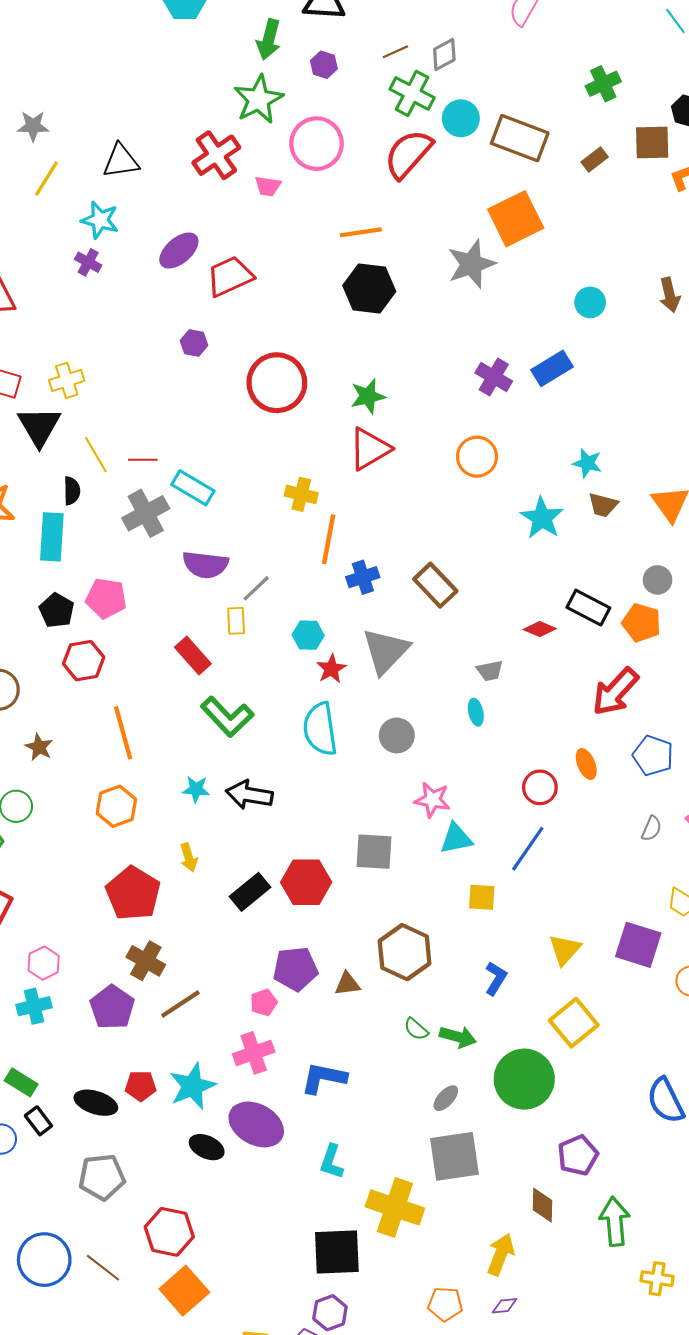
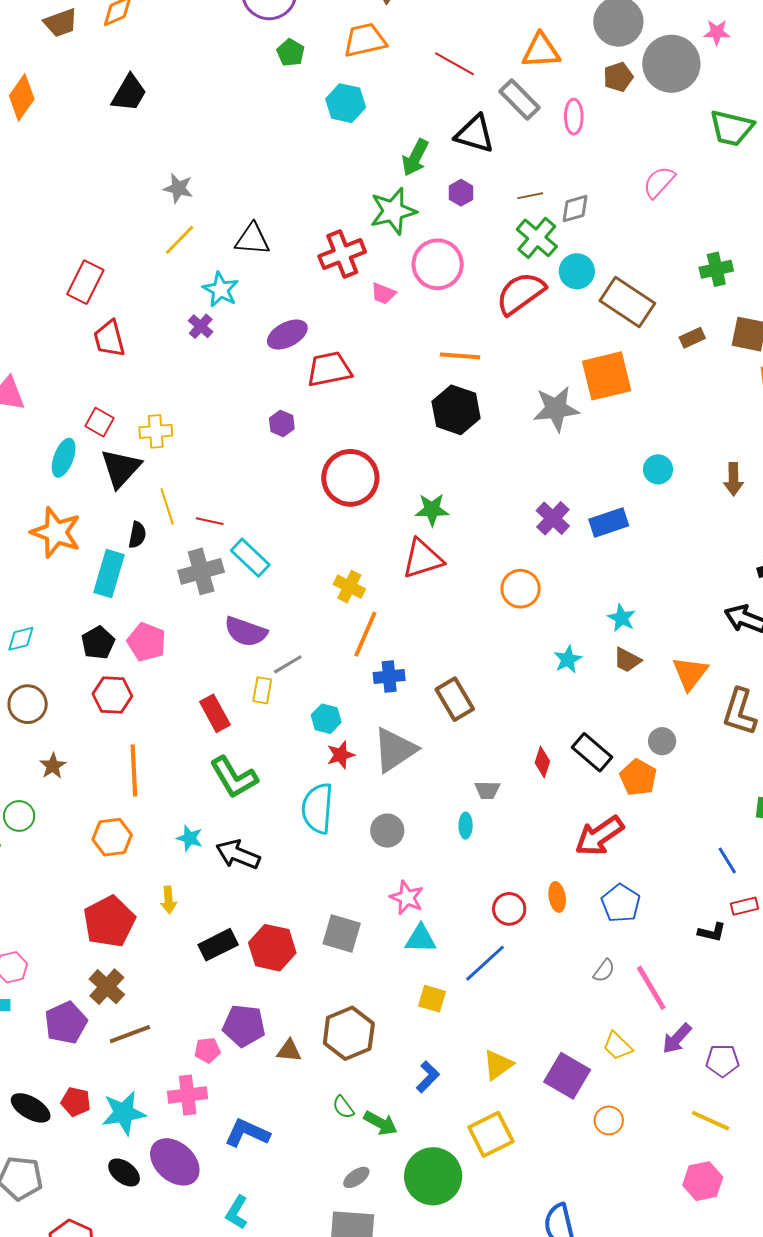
cyan star: (542, 518) -> (568, 659), size x0.7
red diamond: (540, 629) -> (542, 762), turned 72

